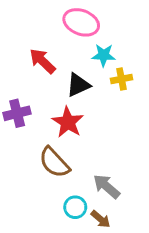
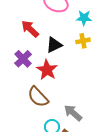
cyan star: (104, 55) -> (84, 18), moved
purple cross: (17, 113) -> (23, 59), moved, turned -30

